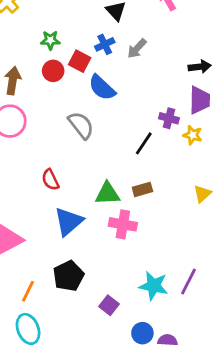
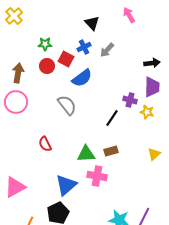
blue semicircle: (102, 88) -> (82, 78), turned -80
blue triangle: (68, 222) -> (66, 185), moved

